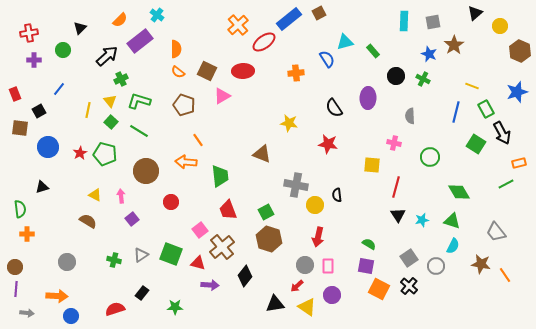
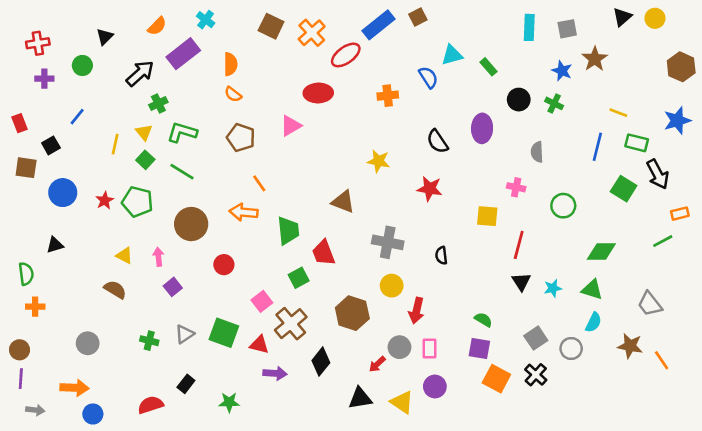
yellow circle: (500, 26) -> (655, 18), moved
brown square: (207, 71) -> (271, 26), moved
green rectangle: (486, 109) -> (637, 143), turned -48
green diamond: (459, 192) -> (601, 252), turned -60
yellow circle: (315, 205) -> (392, 286), moved
red trapezoid: (228, 210) -> (323, 253), moved
green square: (266, 212) -> (299, 278), moved
red arrow: (297, 286) -> (377, 364), moved

